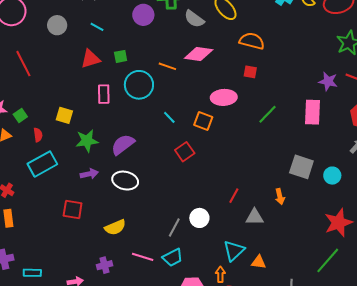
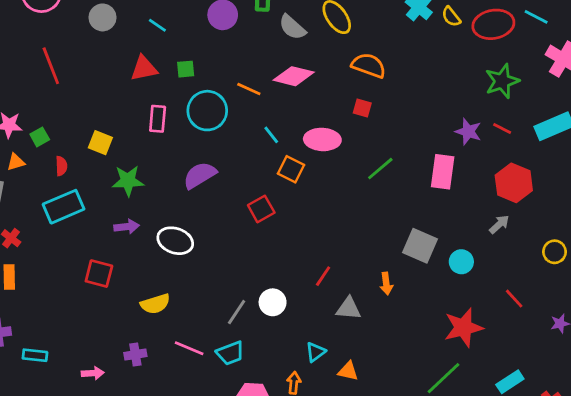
cyan line: (169, 117) -> (271, 135), moved
purple semicircle: (123, 144) -> (200, 175), moved
cyan triangle: (234, 251) -> (316, 352), size x0.7

